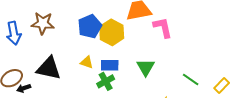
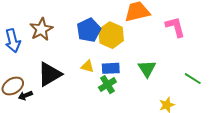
brown star: (43, 23) -> (41, 29), turned -30
pink L-shape: (163, 27) -> (175, 27), moved
black triangle: (49, 68) -> (50, 74), turned -40

